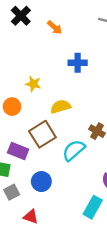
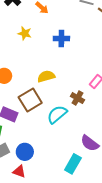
yellow star: (33, 84) -> (25, 33), moved
blue circle: (41, 182) -> (25, 152), moved

